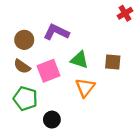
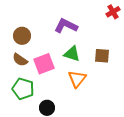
purple L-shape: (56, 32) -> (66, 26), moved

